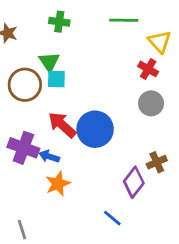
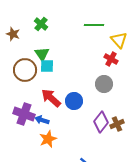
green cross: (59, 22) -> (41, 24), moved, turned 32
gray circle: (151, 103) -> (104, 84), moved
blue circle: (95, 129) -> (74, 101), size x0.7
purple diamond: (134, 182) -> (101, 122), moved

